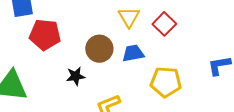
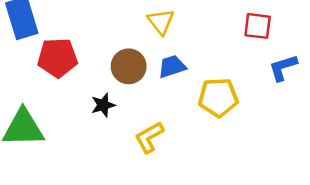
red square: (164, 24) -> (258, 26), moved, turned -30

